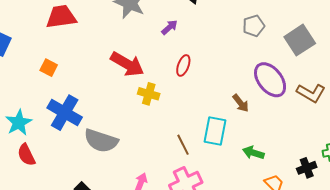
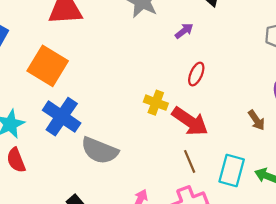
red arrow: (127, 64) -> (190, 121), moved
orange square: (49, 68) -> (48, 66), size x2.0
cyan rectangle: (215, 131) -> (232, 170), moved

